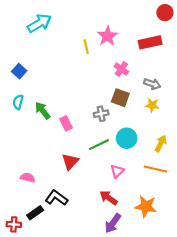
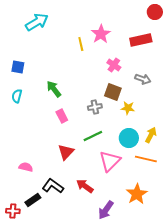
blue square: (19, 71) -> (18, 67), turned -32
yellow star: (152, 105) -> (128, 108), moved
green arrow: (43, 111) -> (54, 89), moved
cyan circle: (127, 138) -> (129, 138), moved
pink triangle: (117, 171) -> (110, 161), size x1.6
red arrow: (109, 198) -> (85, 186), moved
orange star: (146, 206) -> (137, 194), turned 30

